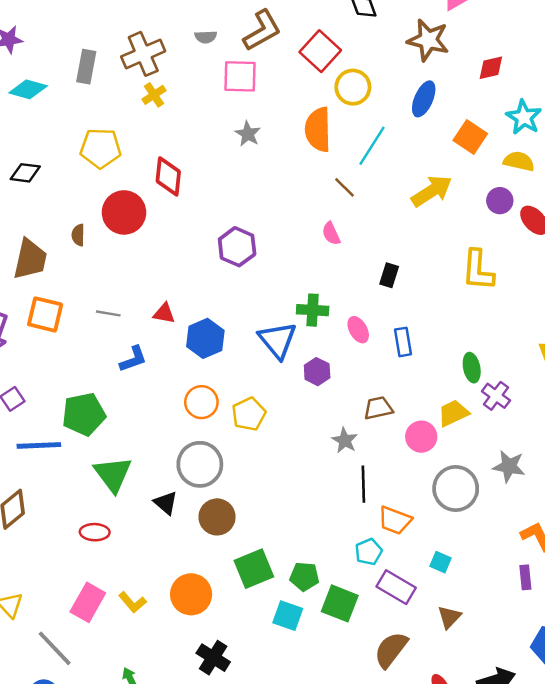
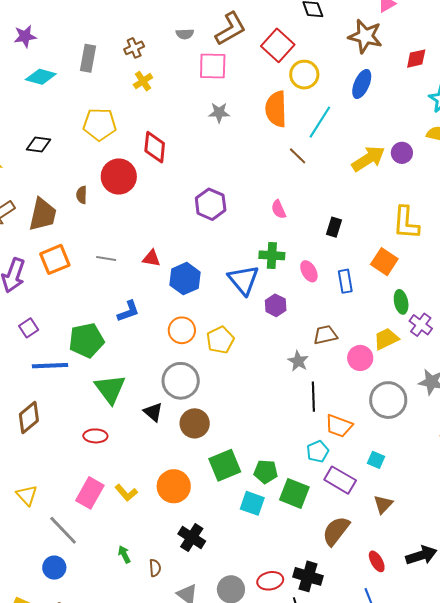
brown cross: (143, 54) -> (134, 48), size x0.6
gray star: (248, 134) -> (219, 113), turned -30
orange square: (470, 137) -> (384, 262), moved
purple circle: (500, 201) -> (402, 153), moved
pink semicircle: (331, 234) -> (279, 209), moved
orange square: (45, 314) -> (55, 259), turned -36
blue L-shape: (133, 359) -> (128, 311), moved

